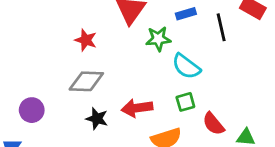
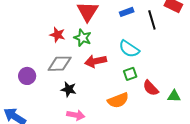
green star: (158, 39) -> (83, 38), moved, turned 30
red arrow: (137, 108) -> (96, 61), moved
purple circle: (32, 110) -> (27, 76), moved

